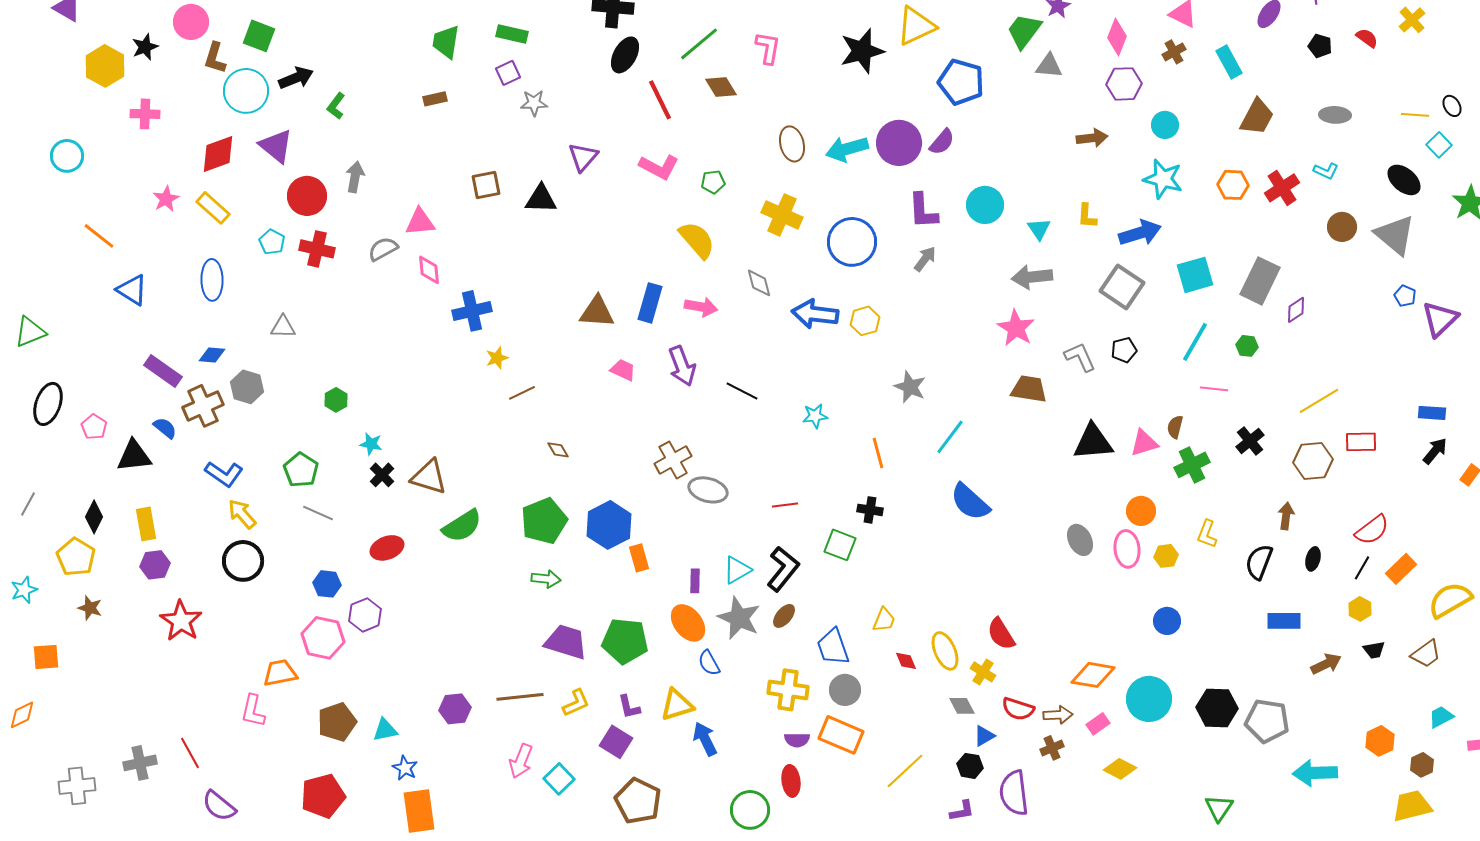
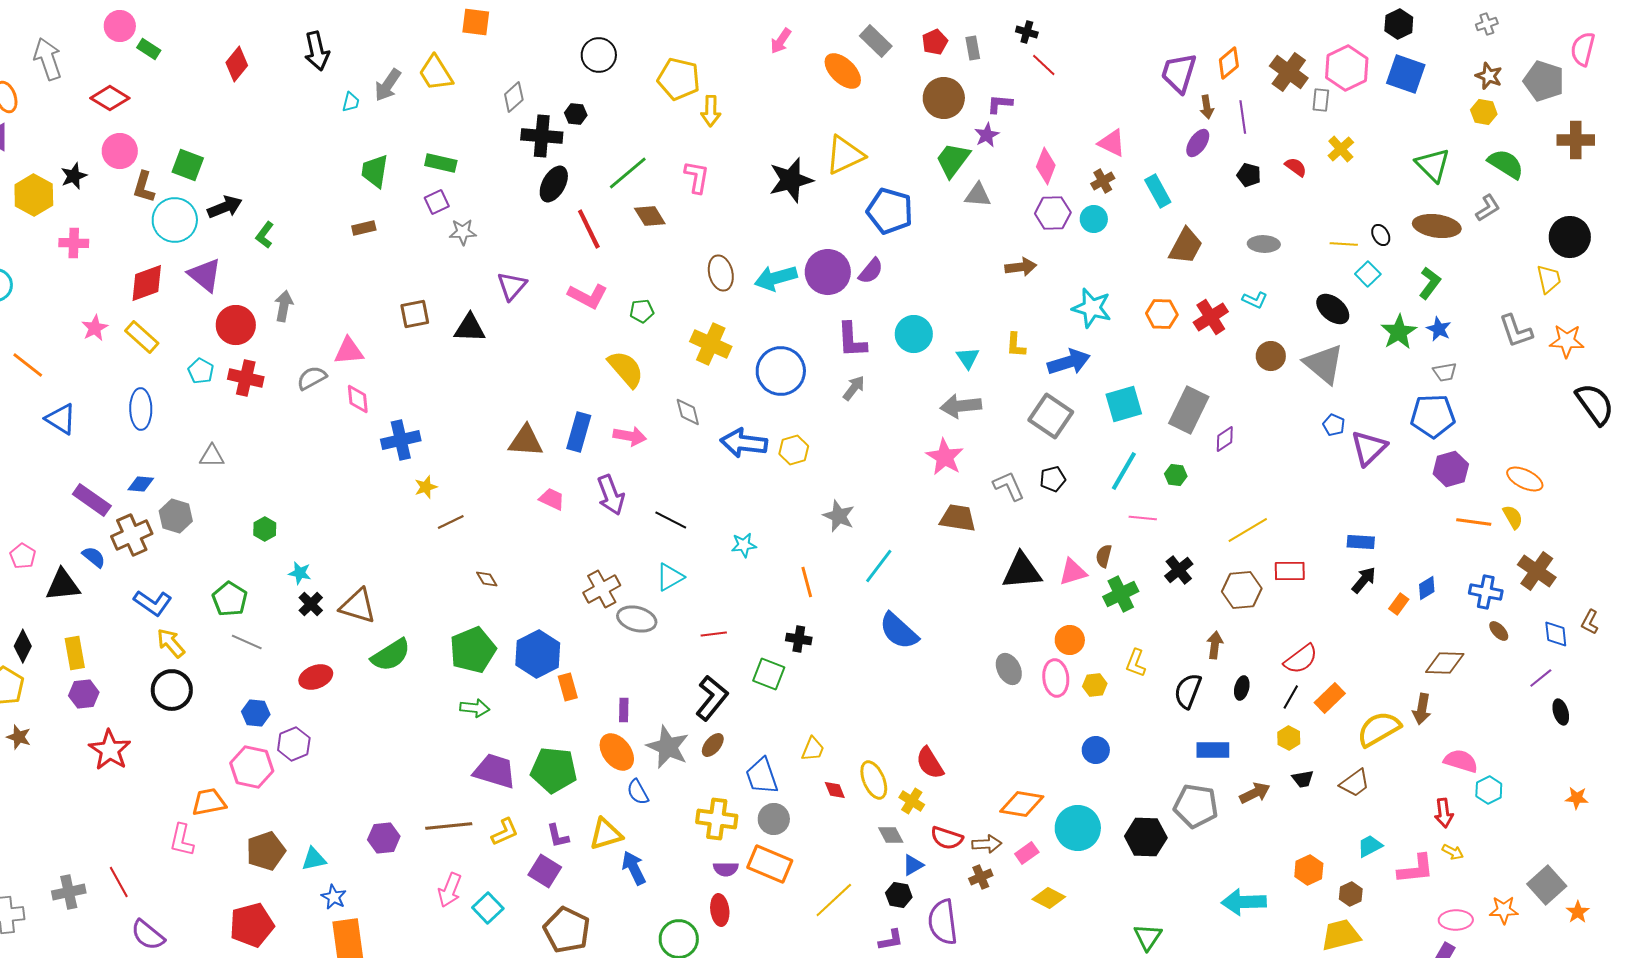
cyan circle: (1165, 125) -> (1094, 219), moved
cyan triangle: (737, 570) -> (670, 577), moved
gray pentagon: (1267, 721) -> (1196, 806), moved

